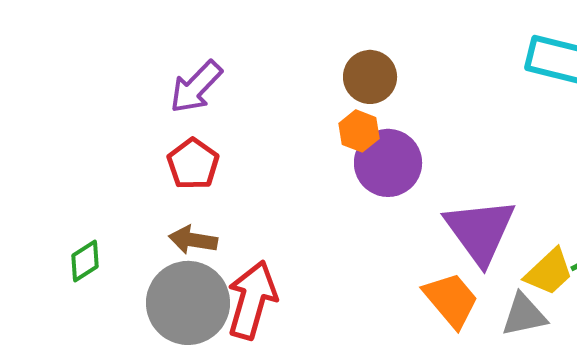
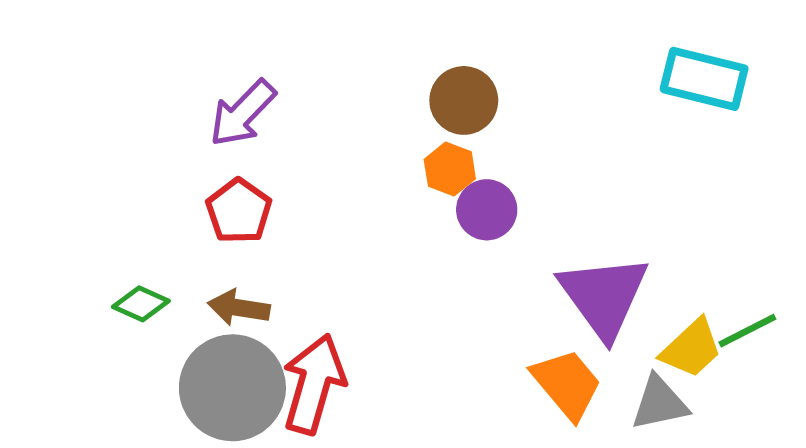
purple circle: (388, 163) -> (487, 210), size x0.7
green diamond: (85, 261) -> (141, 304), moved, turned 57

